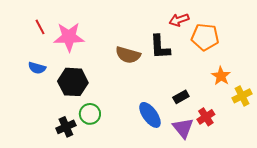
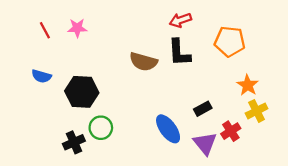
red arrow: (179, 20) -> (180, 20), moved
pink star: (69, 37) -> (77, 28), moved, size x0.6
yellow cross: (242, 96) -> (257, 111), moved

